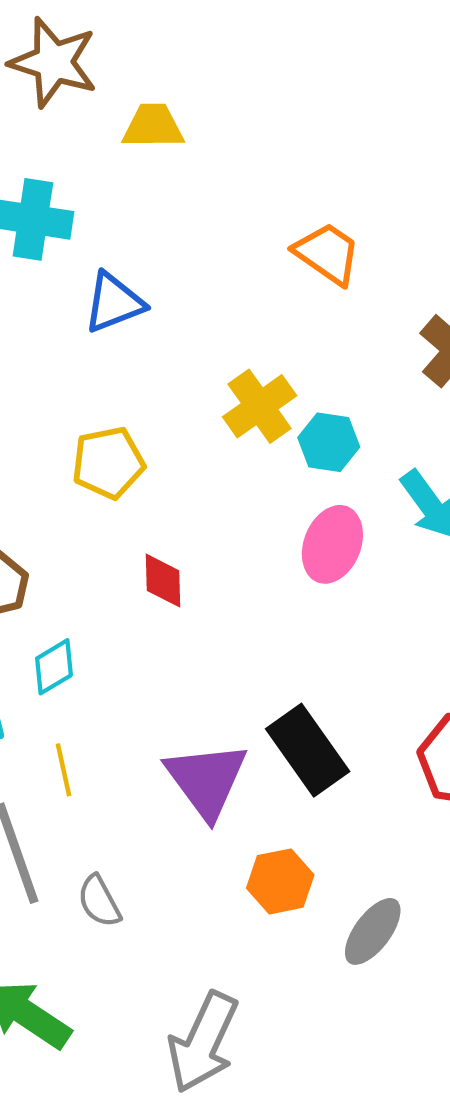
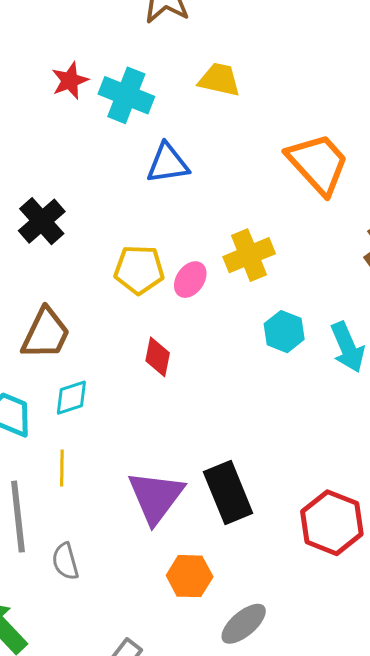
yellow trapezoid: (153, 126) -> (219, 80), moved
orange trapezoid: (327, 254) -> (318, 164), size x1.4
cyan hexagon: (329, 442) -> (284, 332), moved
pink ellipse: (332, 544) -> (190, 280), moved, size x0.7

